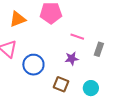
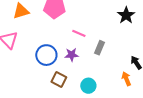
blue circle: (33, 65) -> (46, 55), moved

